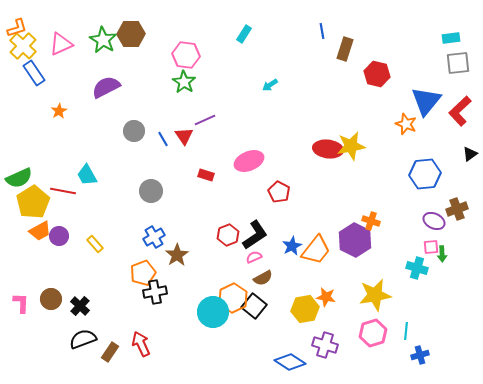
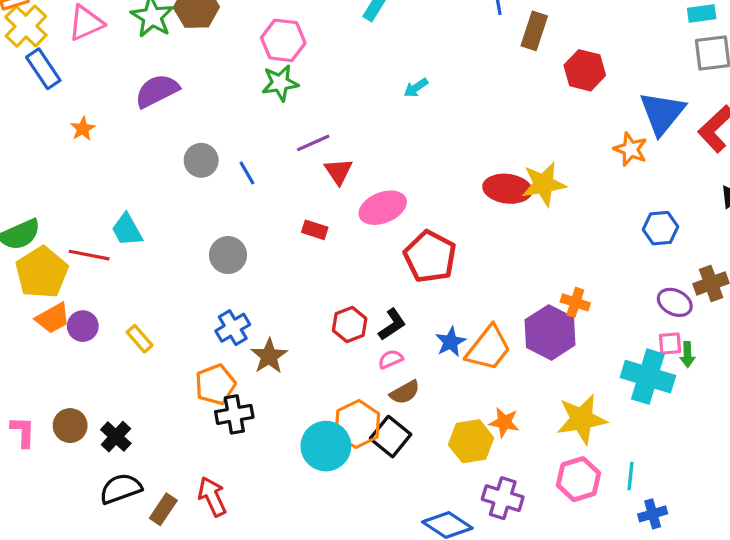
green star: (184, 82) -> (280, 83), turned 30
red triangle: (184, 136) -> (338, 171), moved
blue hexagon: (425, 174) -> (661, 228), size x0.7
red pentagon: (279, 192) -> (430, 257), size x1.5
black L-shape: (255, 235) -> (392, 324), size x0.7
cyan cross: (417, 268) -> (648, 377), size x1.5

